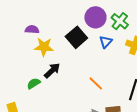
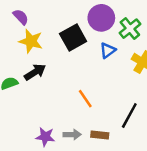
purple semicircle: (32, 29) -> (21, 17), turned 32

